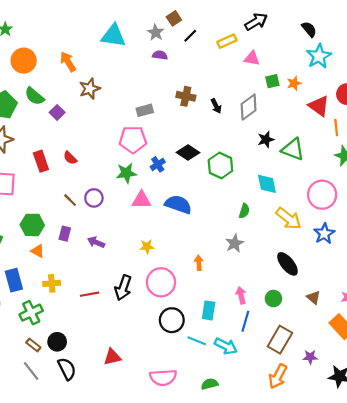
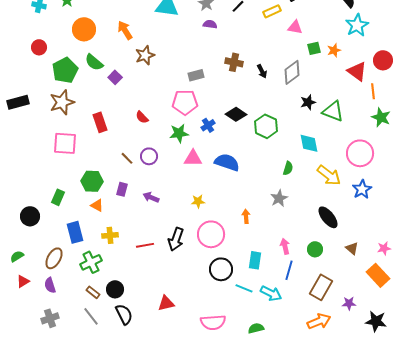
red semicircle: (70, 158) -> (142, 117), moved
orange arrow: (278, 376) -> (319, 321), turned -140

